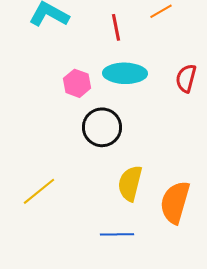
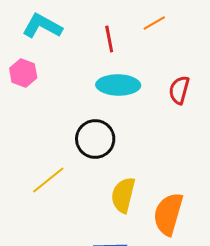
pink hexagon: (77, 83) -> (23, 73), moved
yellow line: (39, 191) -> (48, 180), moved

